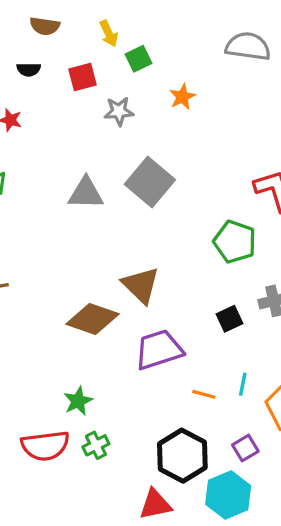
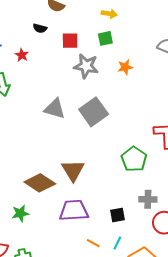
yellow arrow: (109, 33) -> (109, 14), moved, turned -70
gray star: (119, 111) -> (86, 66), size x1.4
black square: (230, 319) -> (118, 215), moved
green star: (78, 401) -> (20, 213), moved

